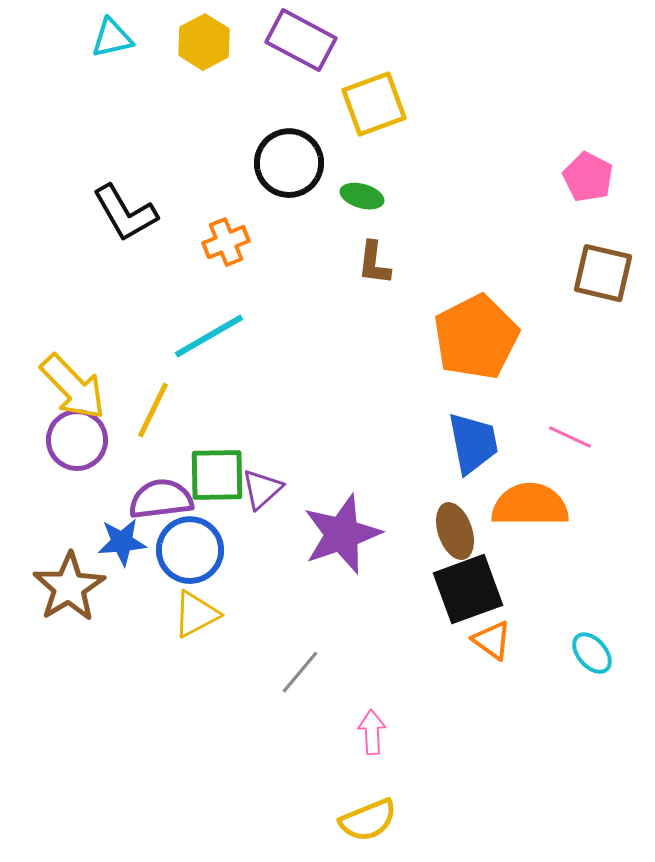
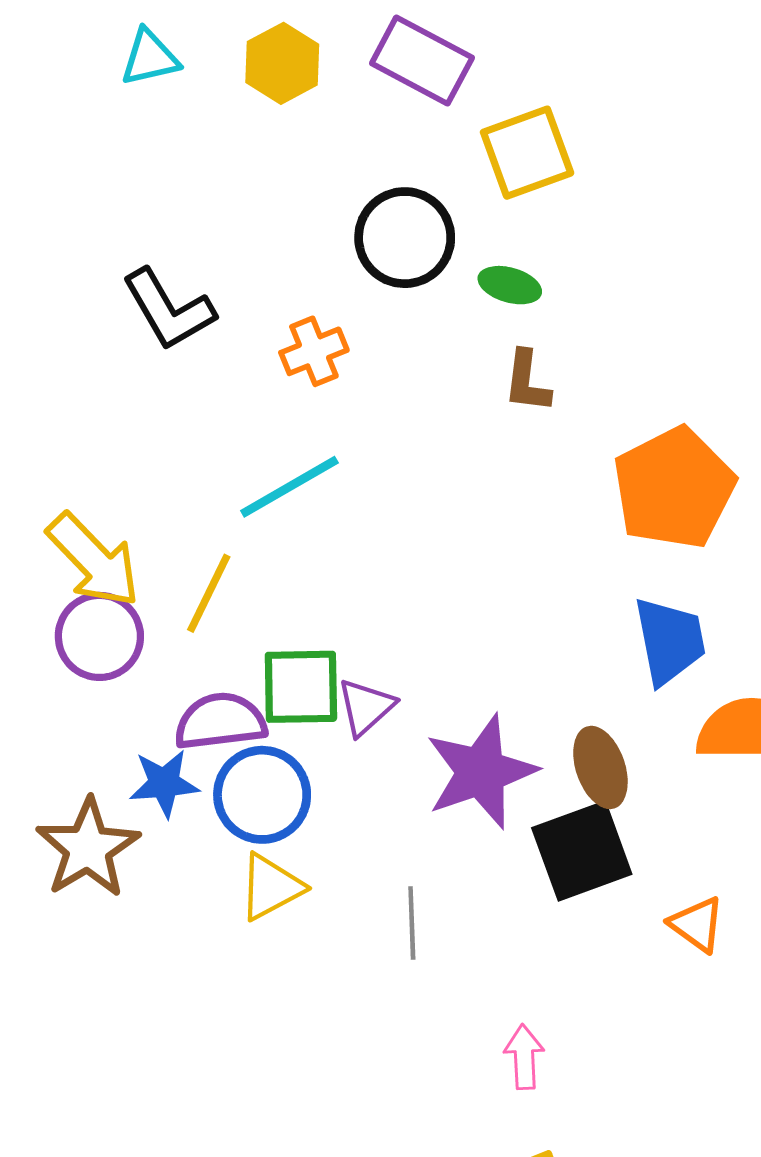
brown ellipse: (455, 531) -> (600, 767), moved
black square: (468, 589) -> (582, 851), moved
gray line: (300, 672) -> (412, 923), moved, turned -42

